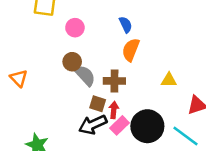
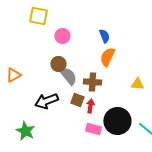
orange triangle: (19, 78) -> (13, 75), turned 42
black arrow: (93, 125) -> (46, 101), moved
pink rectangle: (119, 125) -> (93, 129), moved, turned 56

